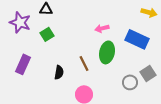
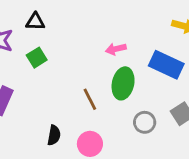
black semicircle: (59, 72) -> (54, 135), moved
gray circle: (130, 82) -> (145, 122), moved

